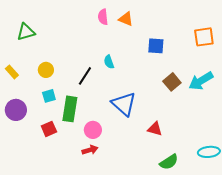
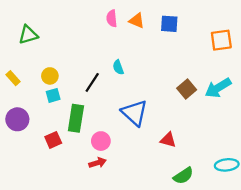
blue square: (156, 46) -> (169, 24), moved
cyan square: (49, 96) -> (53, 95), moved

